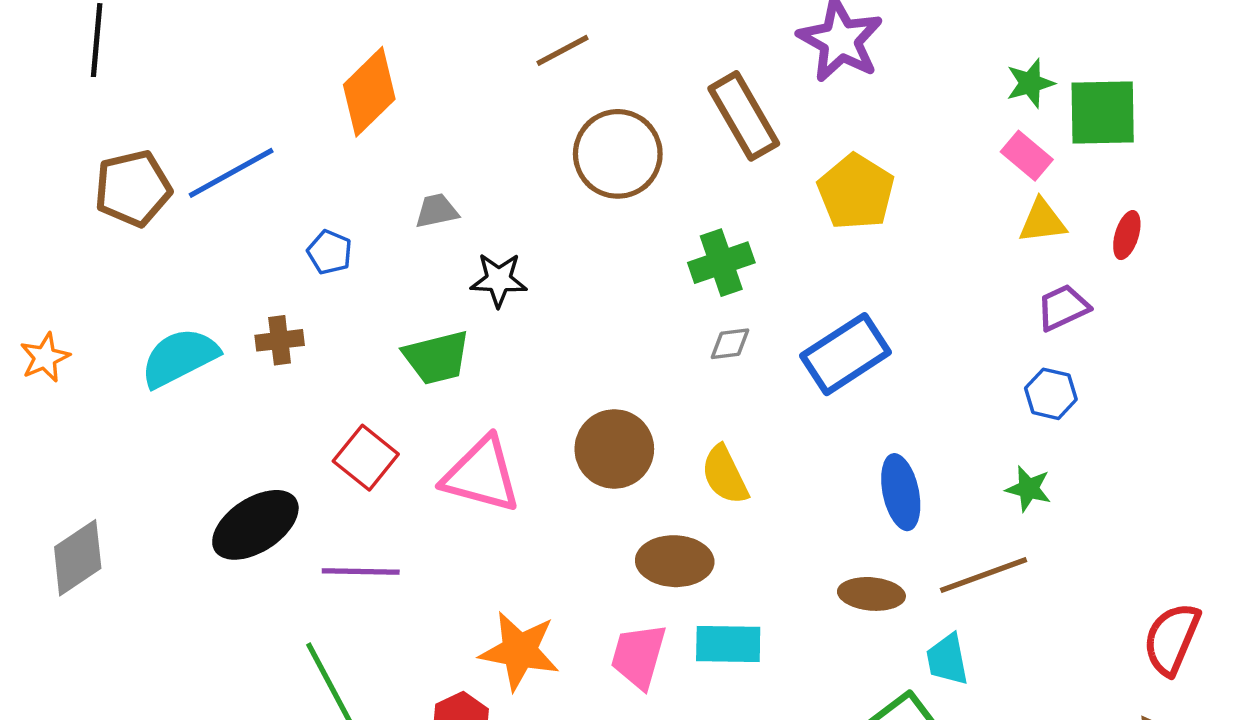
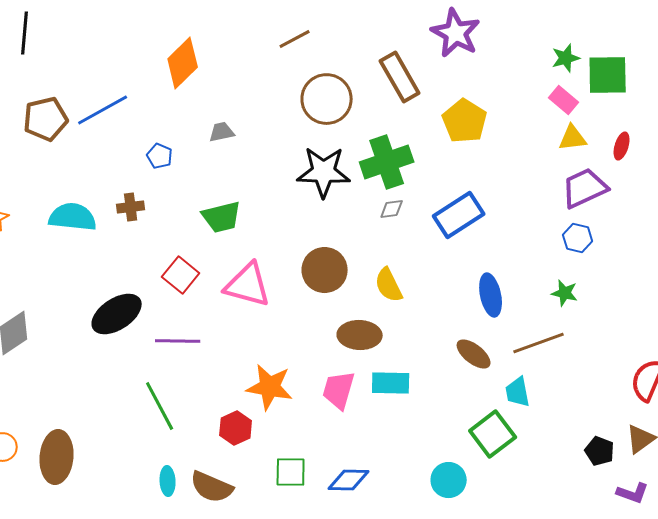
green cross: (721, 263) -> (387, 162), size x1.4
black star: (499, 280) -> (324, 172), moved, size x1.6
purple trapezoid: (1063, 307) -> (585, 188), size x1.5
cyan semicircle: (179, 358) -> (73, 217), turned 33
brown ellipse: (871, 594) -> (474, 354), turned 33

